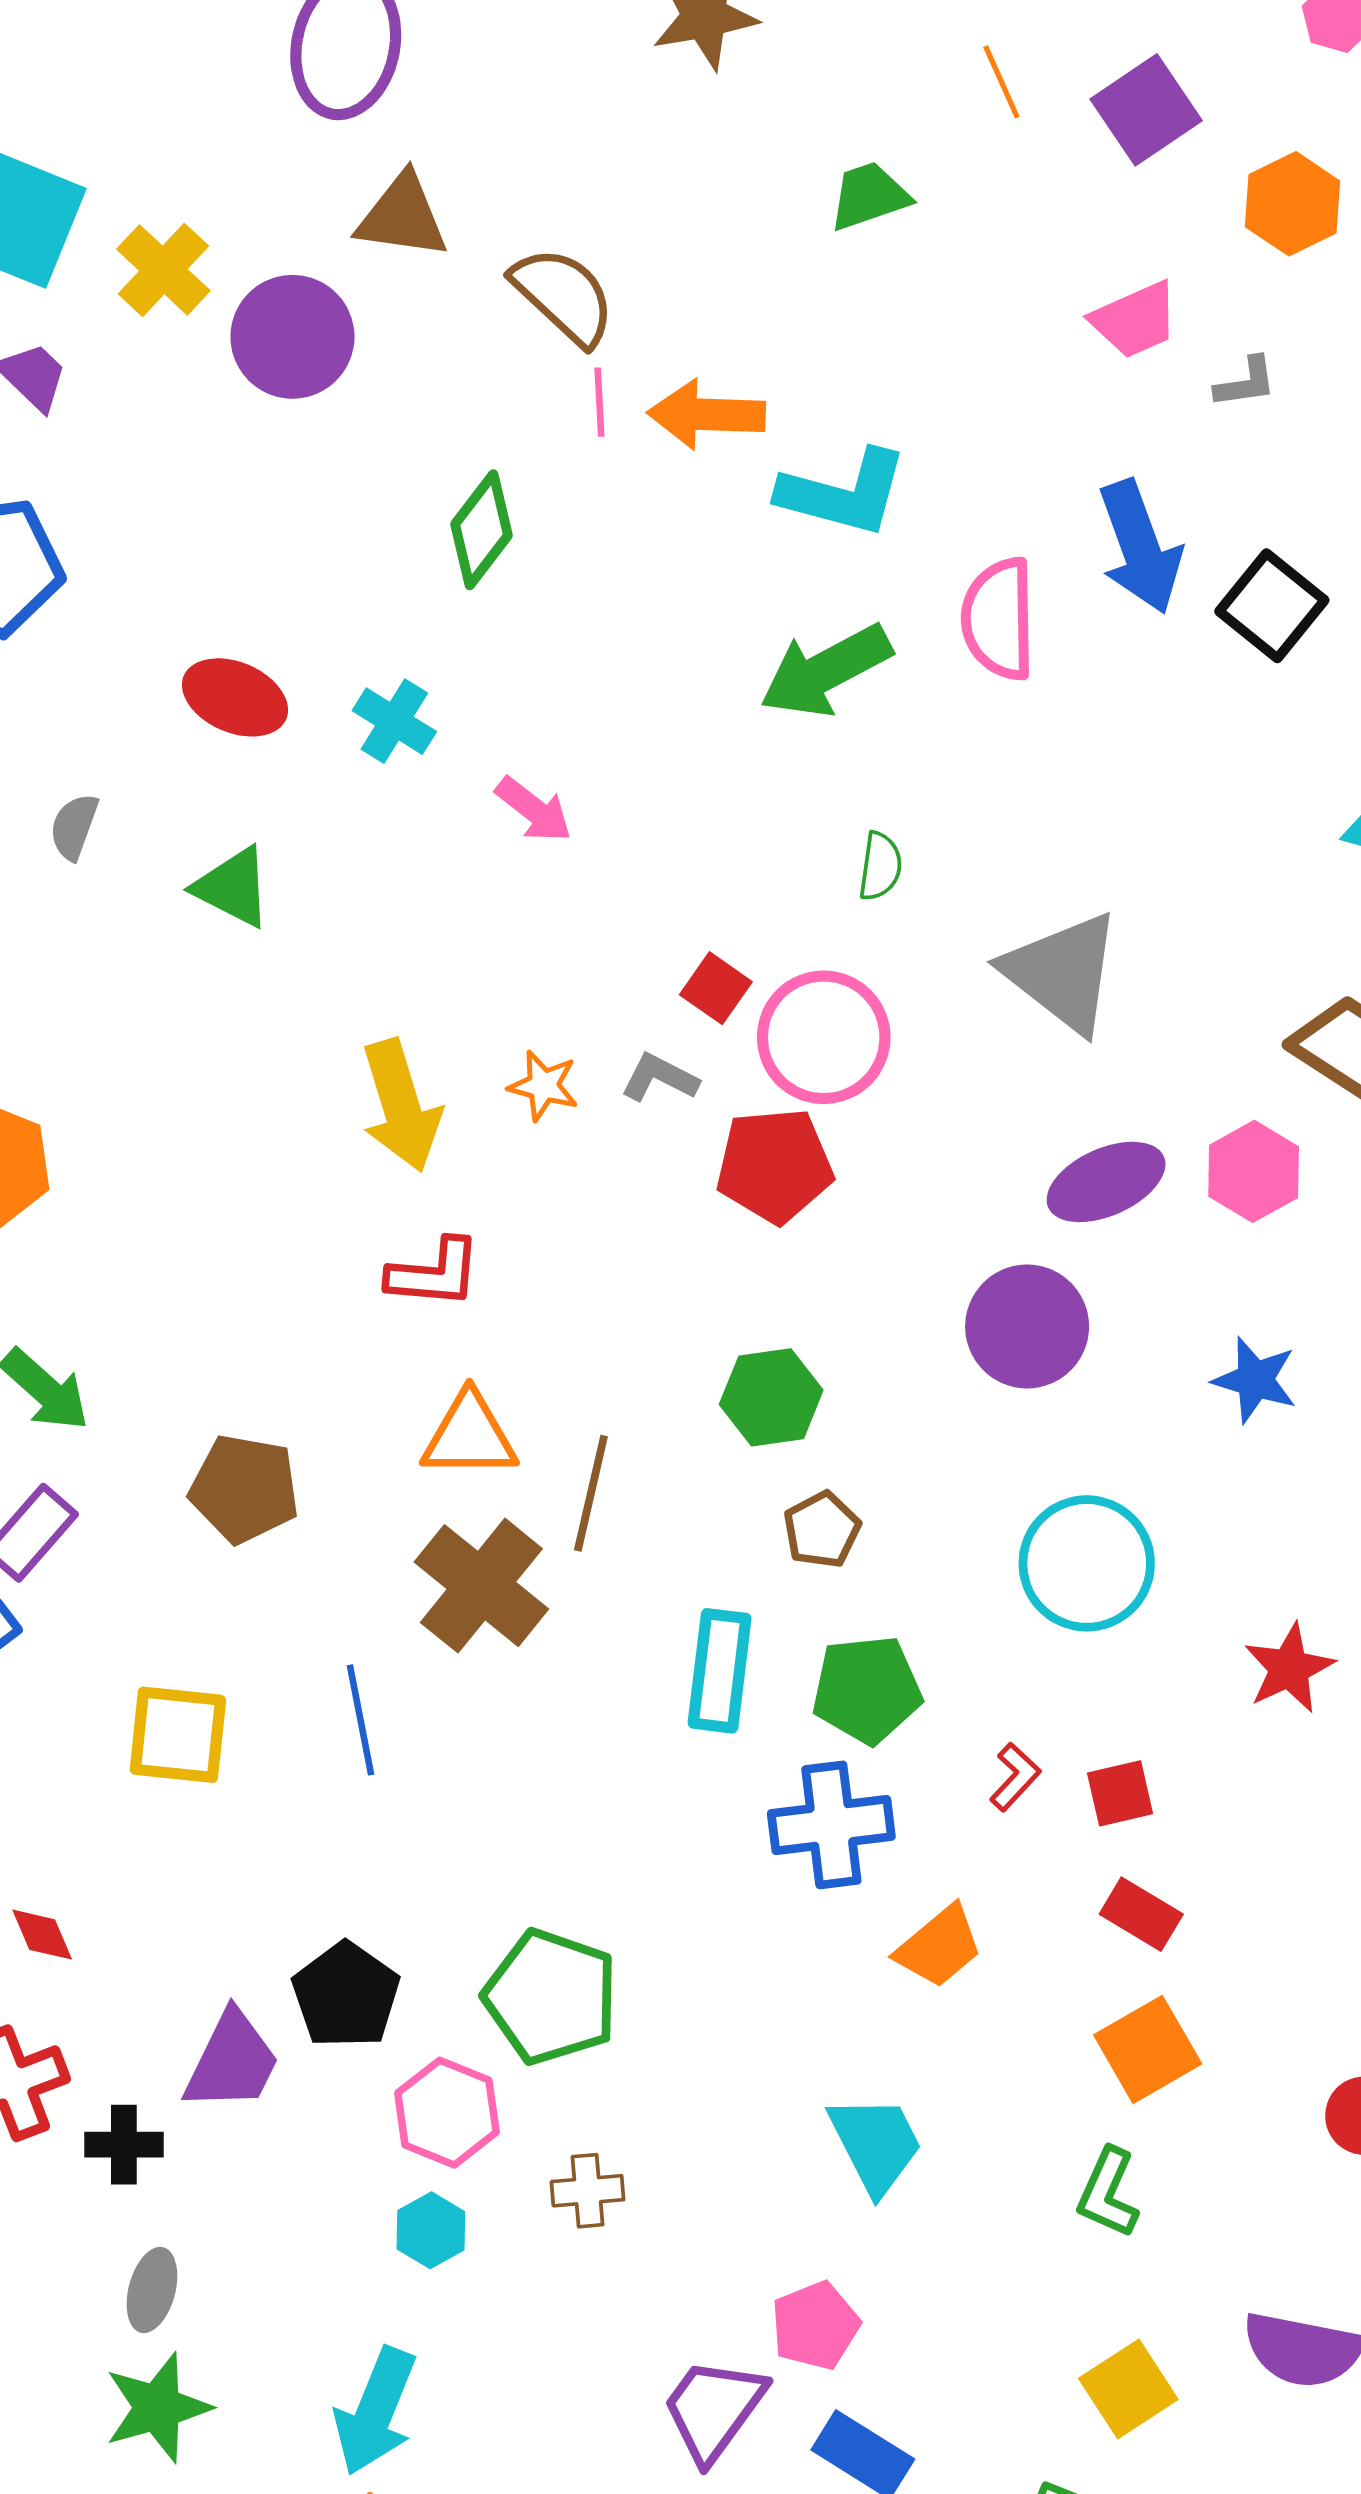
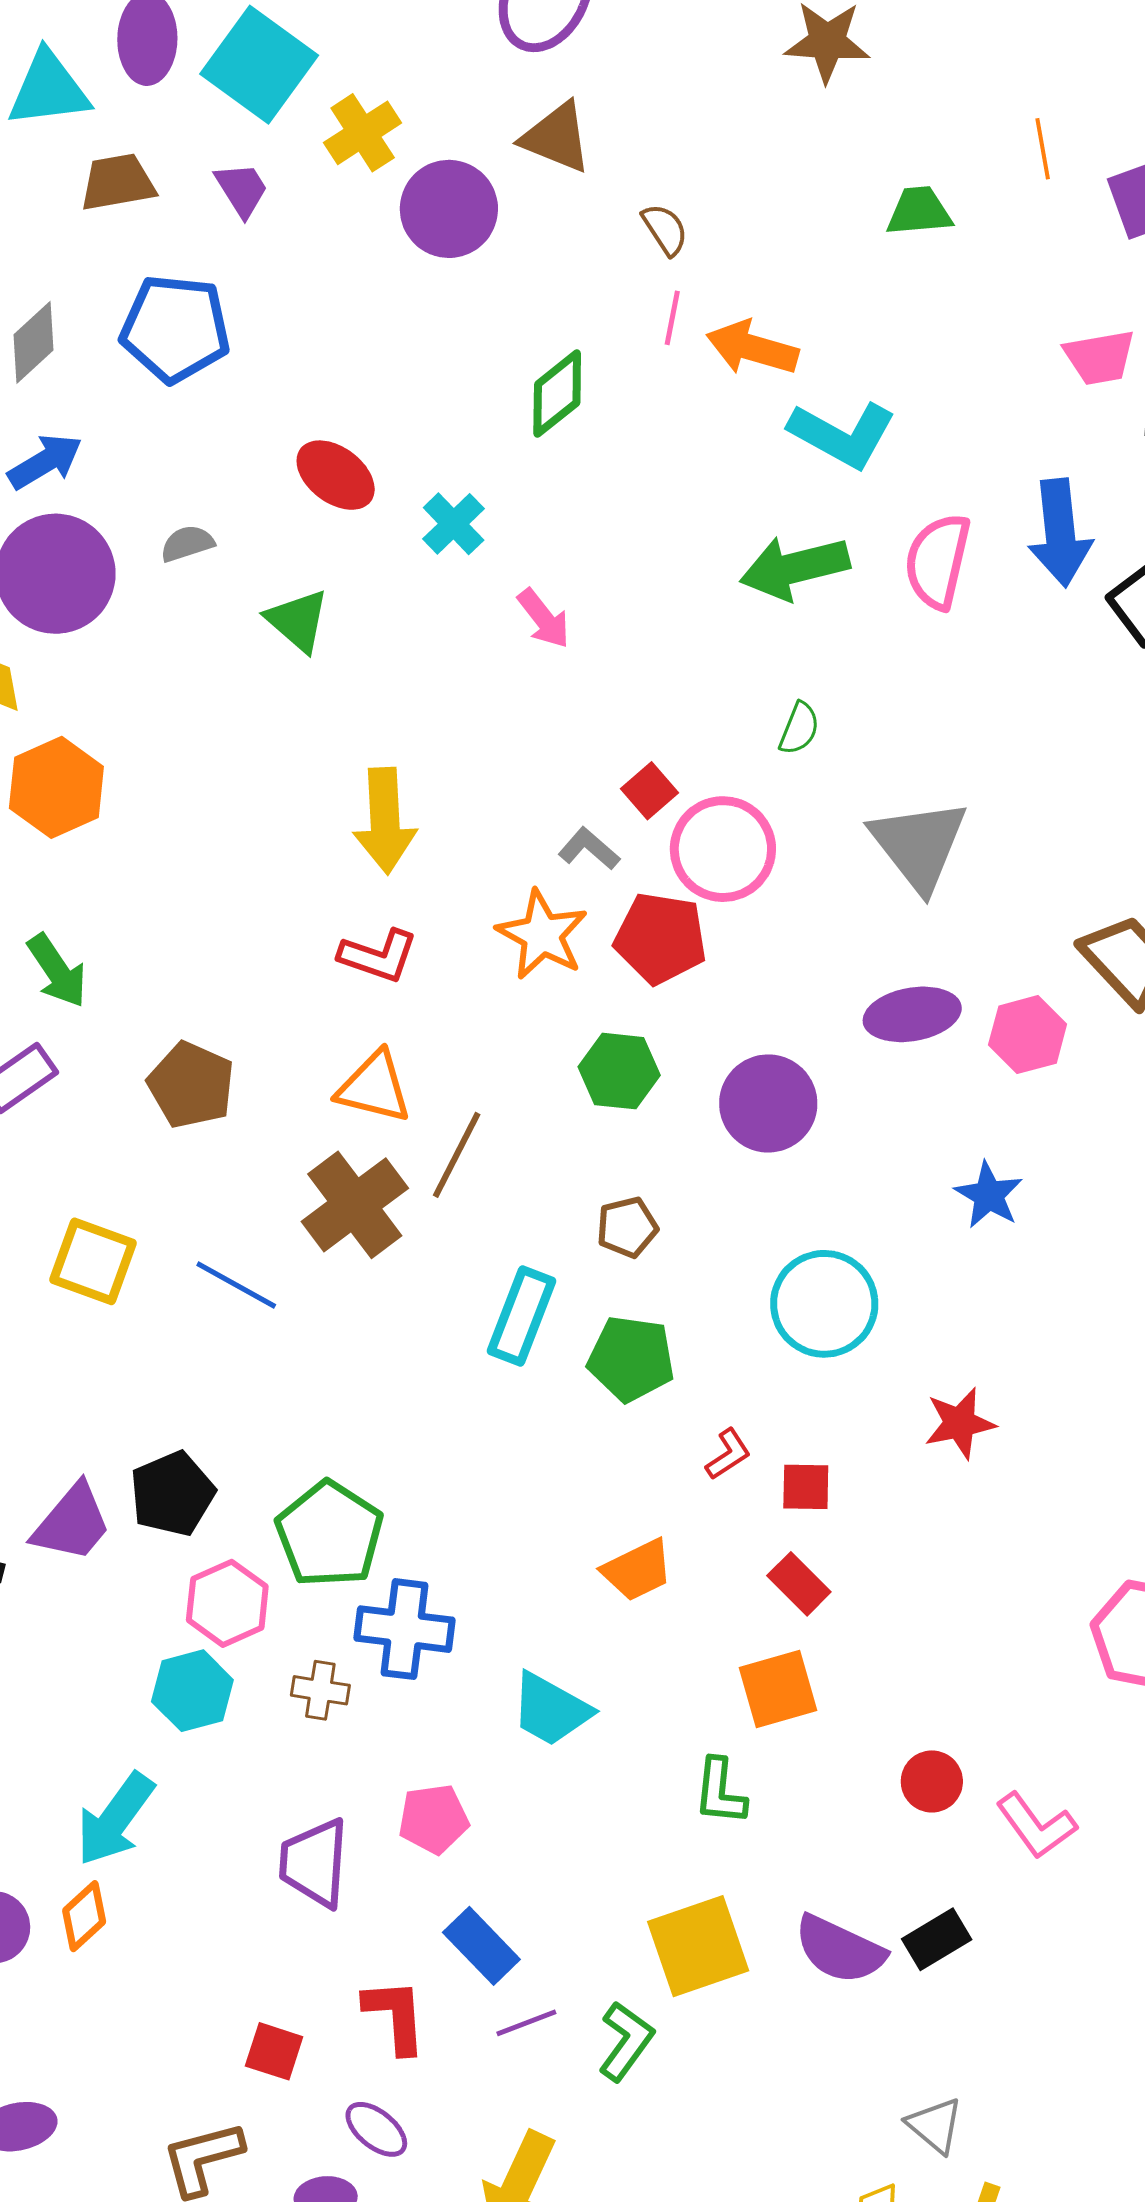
brown semicircle: (563, 296) -> (665, 229), size x0.6
gray semicircle: (74, 827) -> (187, 544), turned 38
orange star: (543, 1086) -> (542, 935), moved, size x1.6
purple circle: (1027, 1326) -> (768, 1103), moved
green hexagon: (771, 1397) -> (619, 1071), moved
blue line: (361, 1720) -> (236, 1285), turned -64
blue cross: (831, 1825) -> (404, 1629), moved
cyan trapezoid: (876, 2144) -> (551, 1710), turned 132
green L-shape: (1108, 2193) -> (720, 1792), turned -32
cyan hexagon: (431, 2230) -> (192, 1691), size x1.4
pink pentagon: (815, 2326) -> (434, 1819), moved
yellow square: (1128, 2389) -> (698, 1946), size x1.4
purple trapezoid: (714, 2409) -> (314, 1863), moved, turned -46

